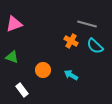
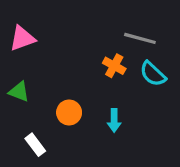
cyan arrow: (71, 75) -> (114, 121), turned -120

